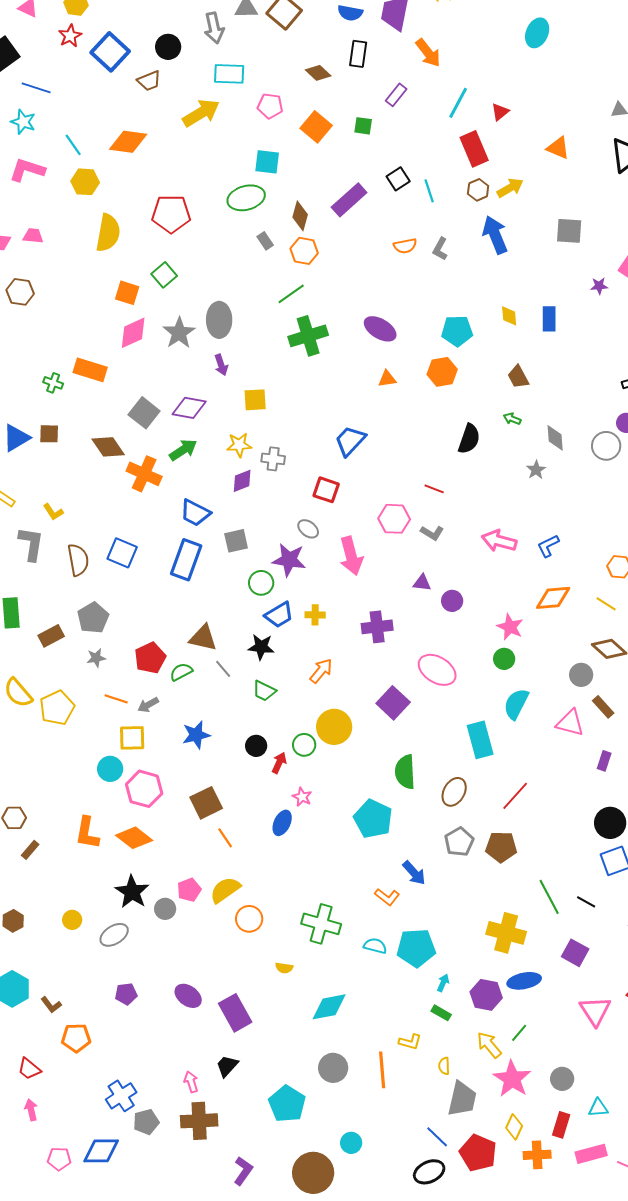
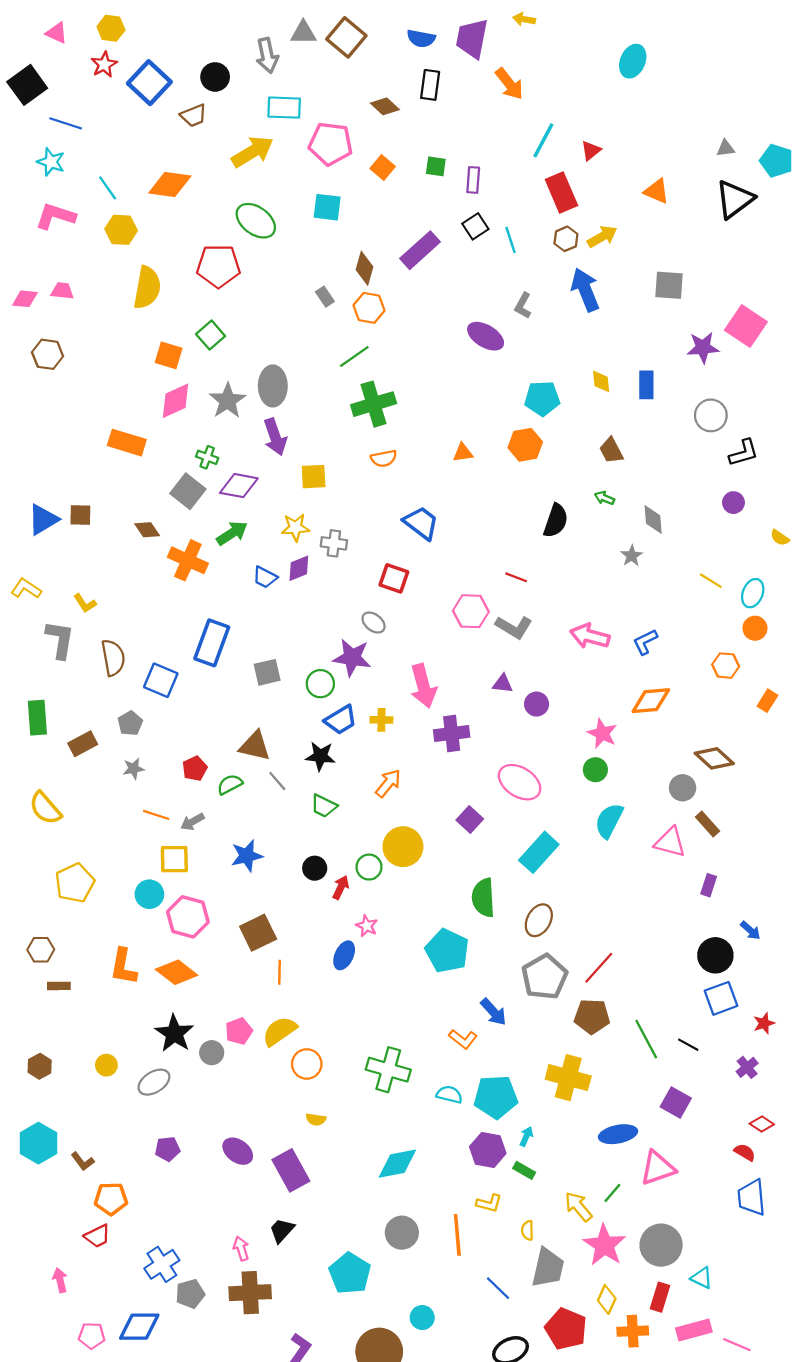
purple rectangle: (396, 95) -> (473, 180), moved, turned -35
pink pentagon: (270, 106) -> (331, 144), size x1.5
orange square: (316, 127) -> (383, 168), size x0.7
green ellipse: (246, 198) -> (256, 221), moved, turned 51
orange semicircle: (405, 246) -> (384, 458), moved
purple star: (599, 286) -> (703, 347), size x1.6
purple ellipse: (380, 329) -> (486, 336), moved
purple arrow: (221, 365) -> (275, 437), size x1.5
green cross: (53, 383) -> (207, 457), moved
blue trapezoid: (350, 441) -> (421, 523), turned 84
gray circle: (606, 446) -> (711, 415), moved
brown diamond: (108, 447) -> (147, 530), size x0.7
blue trapezoid: (195, 513) -> (265, 577), moved, size x0.7
gray L-shape: (432, 533) -> (514, 627), size x1.4
gray square: (236, 541) -> (267, 672), moved
blue square: (122, 553) -> (161, 680), moved
pink arrow: (351, 556) -> (423, 686), moved
blue rectangle: (186, 560) -> (212, 643), moved
yellow line: (606, 604) -> (711, 581), moved
gray pentagon: (93, 618) -> (130, 723), size x0.7
red pentagon: (150, 658) -> (195, 769), size x0.7
purple square: (393, 703) -> (470, 819), size x0.7
yellow pentagon: (57, 708) -> (75, 883), moved
cyan rectangle: (480, 740) -> (539, 852), moved, turned 57
red line: (515, 796) -> (599, 968), moved
orange line: (225, 838) -> (280, 972), turned 35
gray pentagon: (459, 842) -> (544, 977), size x1.4
brown pentagon: (501, 847) -> (592, 1016), moved
brown rectangle: (30, 850) -> (59, 986), turned 48
yellow cross: (506, 933) -> (568, 1078), moved
yellow semicircle: (284, 968) -> (316, 1119), moved
purple hexagon: (486, 995) -> (488, 1150), moved
pink triangle: (595, 1011) -> (658, 1168), moved, turned 44
red trapezoid: (29, 1069) -> (97, 1236), moved, turned -65
gray circle: (562, 1079) -> (661, 1245), size x1.6
cyan triangle: (598, 1108) -> (702, 1278), turned 30
blue line: (437, 1137) -> (498, 1288), moved

